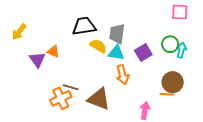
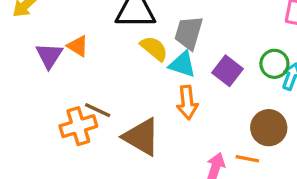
purple square: (143, 53) -> (227, 71), turned -30
orange line: (167, 94) -> (247, 159), moved

